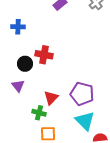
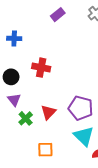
black circle: (25, 64) -> (11, 77), moved
green cross: (39, 113) -> (26, 118), moved, turned 32

